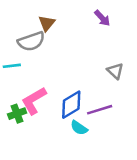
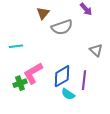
gray semicircle: (31, 41) -> (62, 27), moved
purple line: (100, 110) -> (84, 80), turned -66

